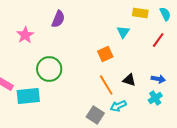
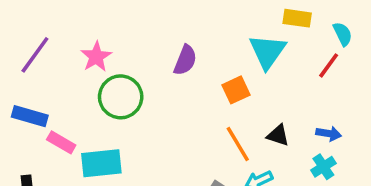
cyan semicircle: (165, 14) -> (343, 34), moved
purple semicircle: (58, 19) -> (185, 60), moved
cyan triangle: (123, 32) -> (267, 51), size x1.6
green circle: (49, 69) -> (121, 97), moved

